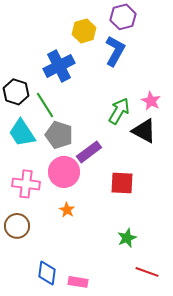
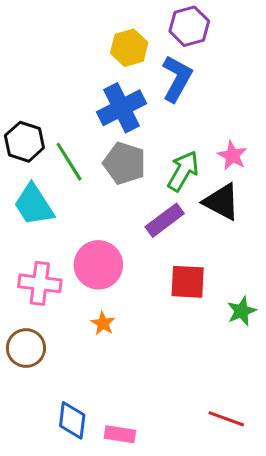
blue cross: (59, 66) -> (121, 108), moved
gray pentagon: (59, 135) -> (125, 163), moved
purple rectangle: (89, 152) -> (165, 220), moved
green star: (127, 238) -> (242, 311), moved

